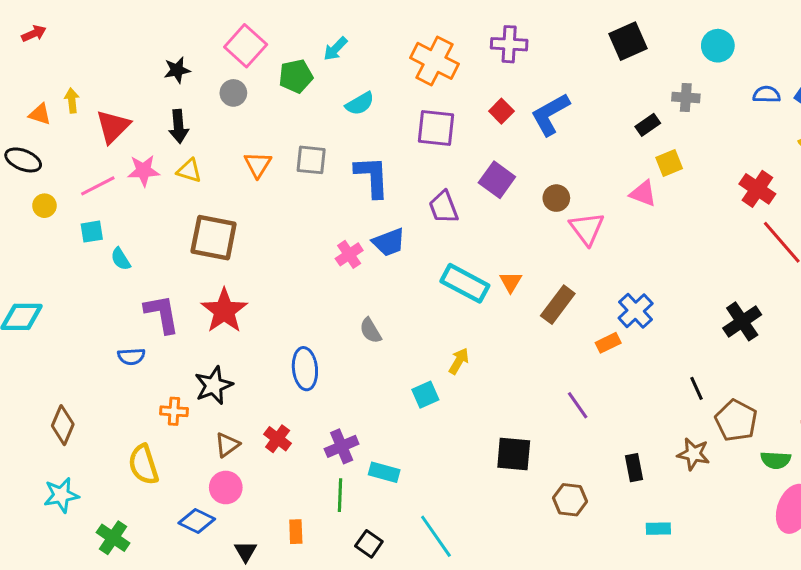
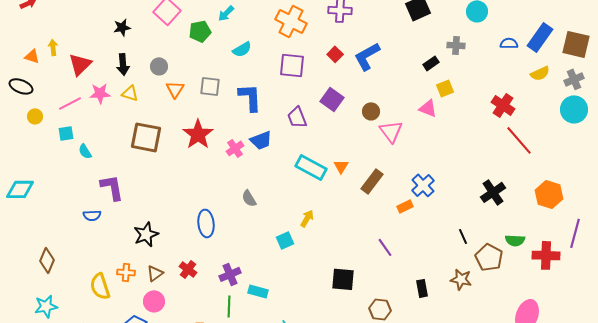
gray circle: (233, 93) -> (159, 66), moved
red star: (224, 311) -> (198, 134), moved
orange cross: (174, 411) -> (126, 272), moved
green semicircle: (776, 460) -> (515, 240), moved

